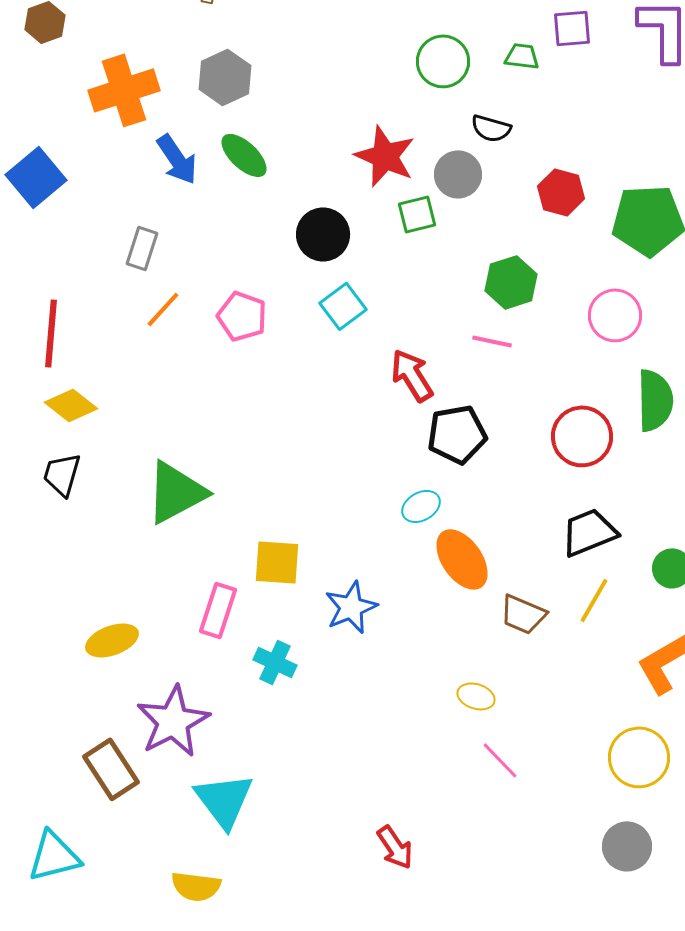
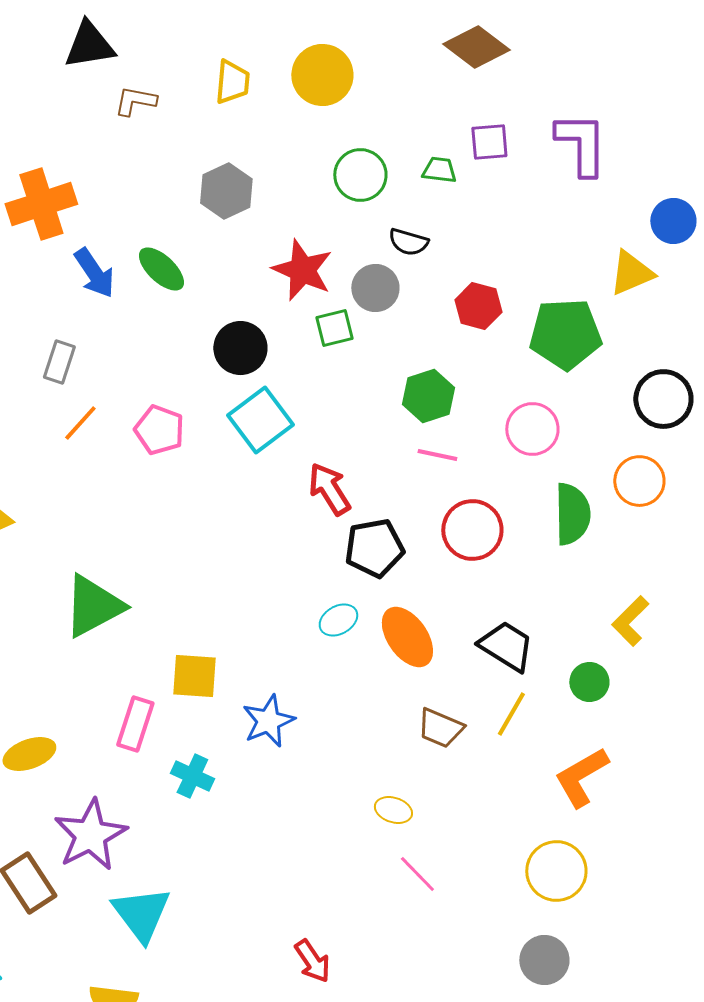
gray hexagon: (225, 77) -> (226, 191), moved
cyan square: (343, 306) -> (260, 420), size x1.4
pink line: (492, 341) -> (437, 455), moved
red circle: (582, 436) -> (472, 530), moved
black trapezoid: (589, 532) -> (506, 646), turned 54
orange ellipse: (462, 559) -> (407, 637), moved

